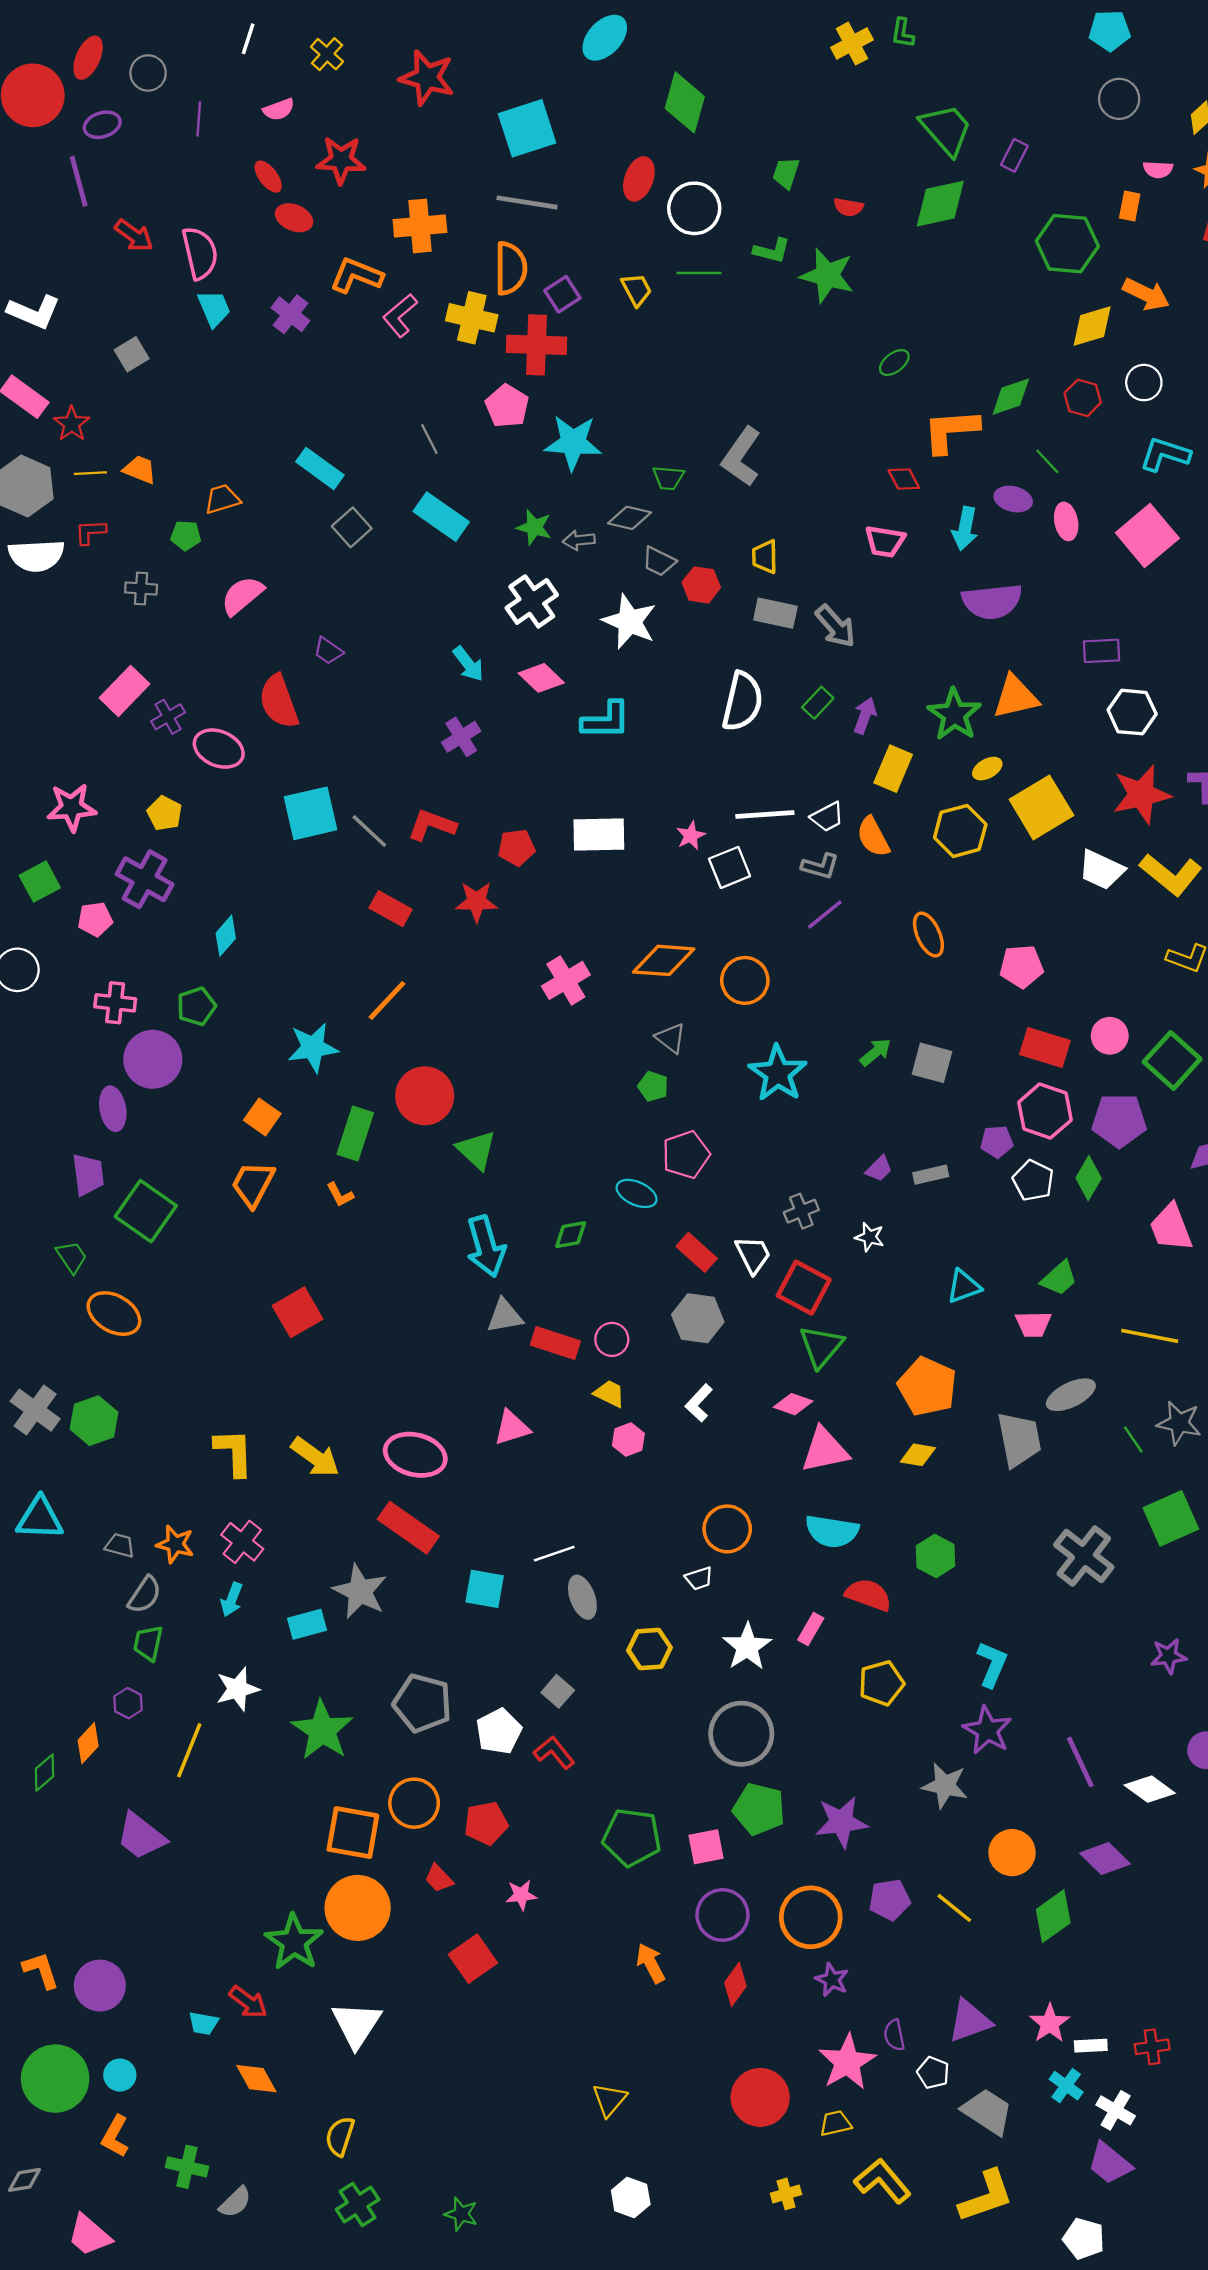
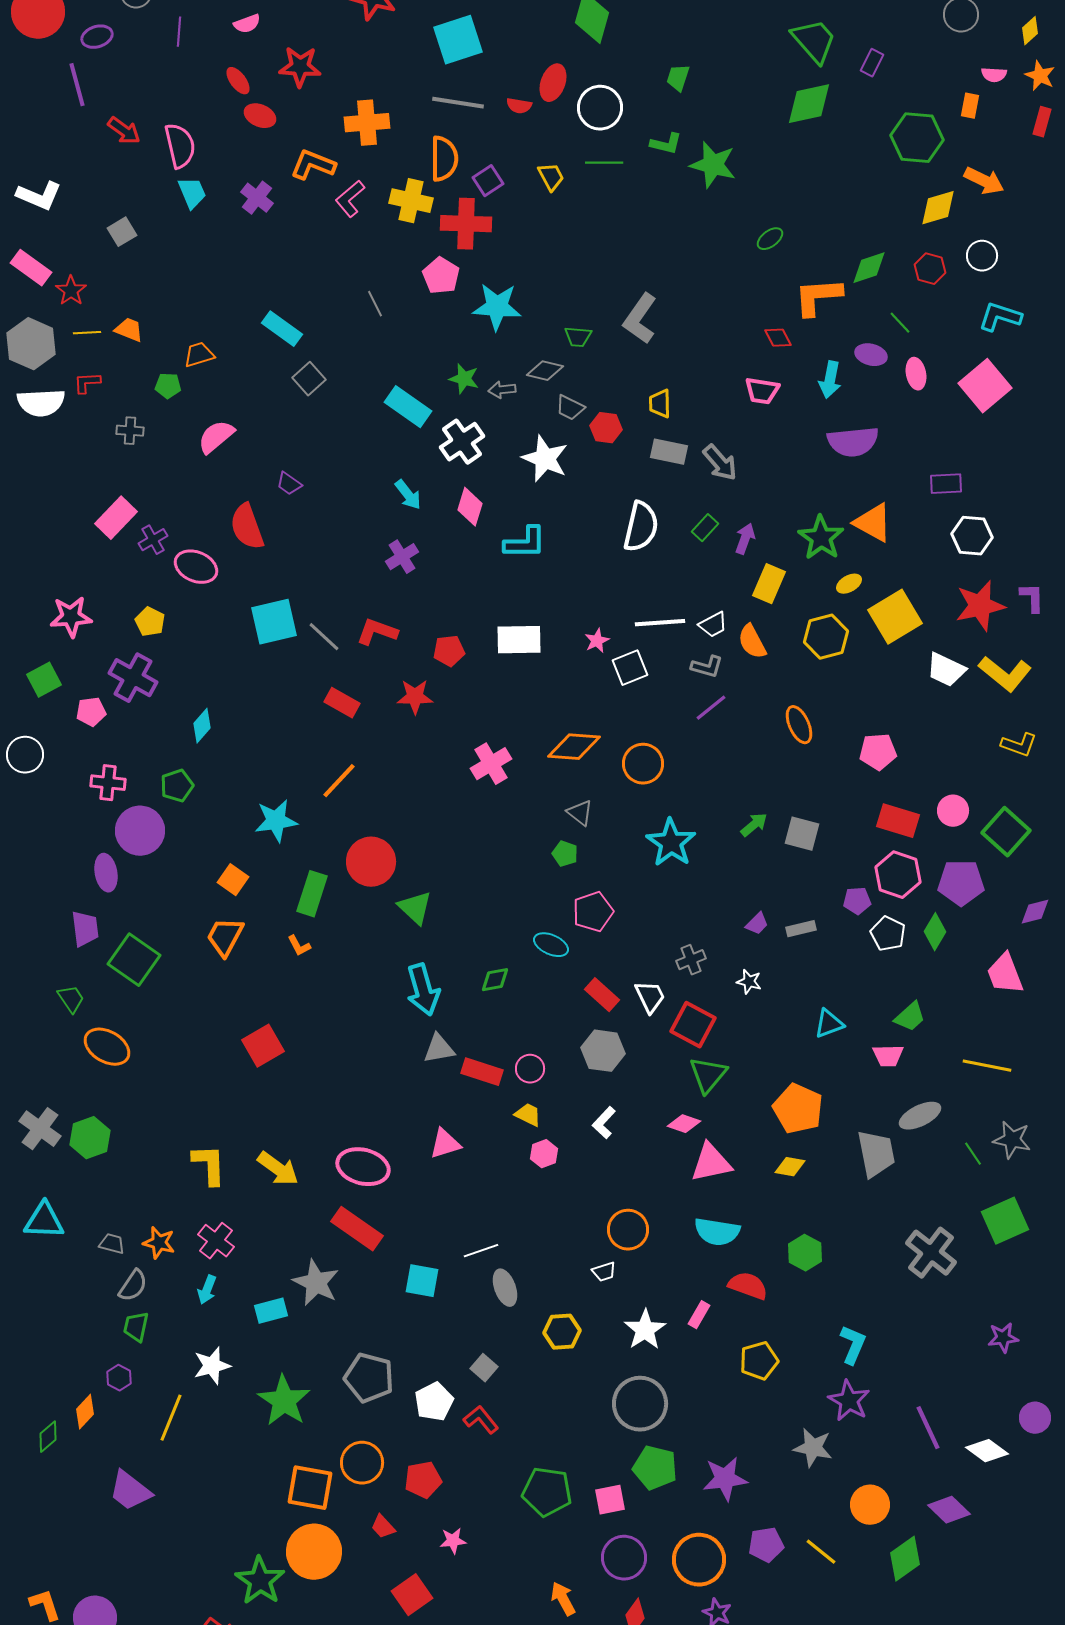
red semicircle: (848, 207) -> (519, 106), moved
cyan rectangle: (441, 517) -> (408, 407), moved
pink diamond: (541, 678) -> (470, 507), turned 63
orange triangle: (1016, 697) -> (873, 523), turned 42

